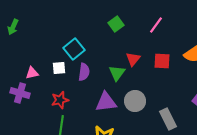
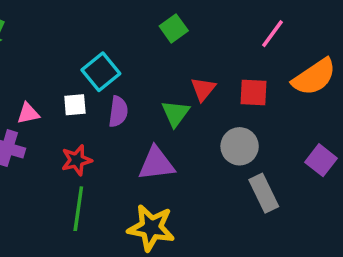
pink line: (156, 25) -> (272, 34), moved
gray circle: (135, 101) -> (240, 146), moved

